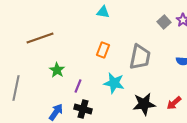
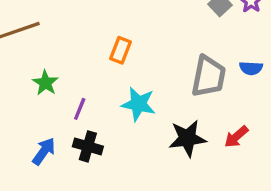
gray trapezoid: (140, 57) -> (209, 76), moved

